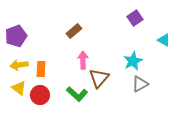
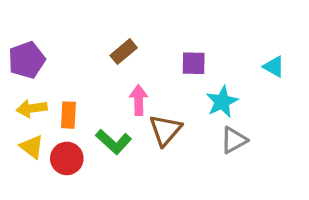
purple square: (135, 18) -> (194, 63), moved, turned 35
green L-shape: (77, 94) -> (114, 142), moved

